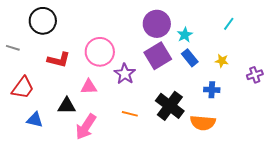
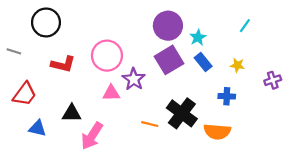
pink triangle: (89, 87) -> (111, 93), moved
orange line: (130, 114) -> (150, 124), moved

